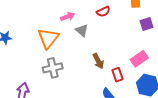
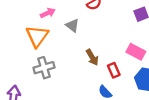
pink arrow: (68, 17) -> (48, 13), moved
pink rectangle: (139, 59) -> (136, 52), turned 66

